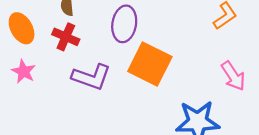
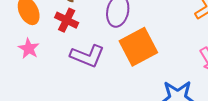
orange square: (150, 64) -> (138, 47), turned 33

